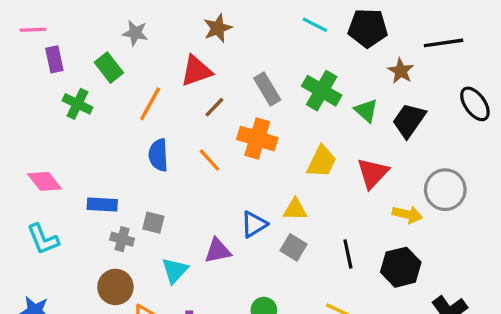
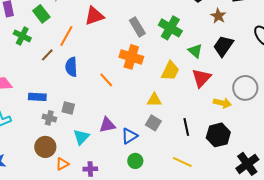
brown line: (214, 107) -> (47, 55), moved
green triangle: (366, 110) -> (195, 51), moved
orange line: (209, 160) -> (106, 80), moved
blue triangle: (254, 224) -> (129, 136), moved

